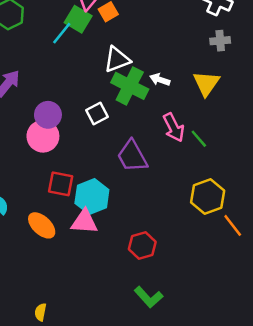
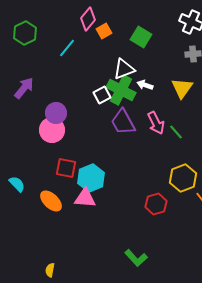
green square: (78, 19) -> (141, 37), moved
white triangle: (117, 60) -> (124, 69), moved
white square: (97, 114) -> (102, 95), moved
purple trapezoid: (132, 156) -> (123, 122), moved
red hexagon: (142, 246) -> (156, 204), moved

